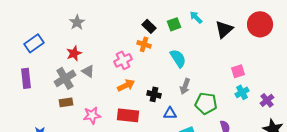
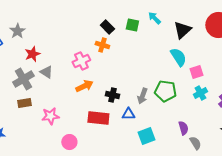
gray star: (77, 22) -> (17, 31), moved
green square: (174, 24) -> (132, 25), turned 32
cyan semicircle: (178, 58) -> (178, 57), moved
gray arrow: (185, 86) -> (142, 96), moved
green pentagon: (206, 103) -> (165, 91), moved
red rectangle: (128, 115) -> (98, 118), moved

